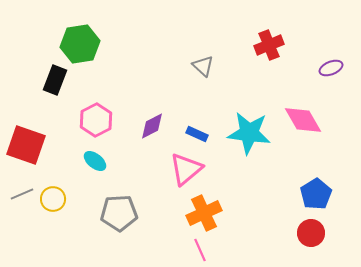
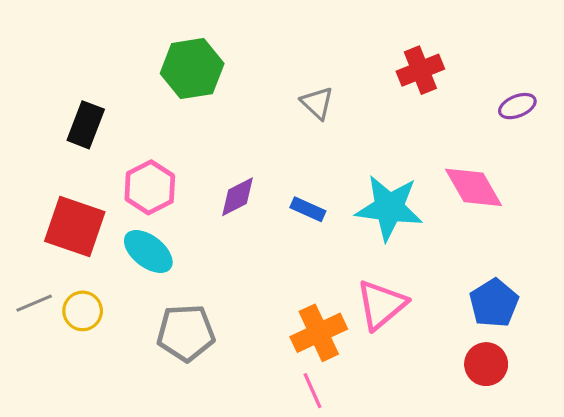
green hexagon: (80, 44) -> (192, 69), moved
red square: (26, 145) -> (75, 226), moved
cyan ellipse: (95, 161) -> (148, 252), size x1.4
pink triangle: (186, 169) -> (381, 305), moved

